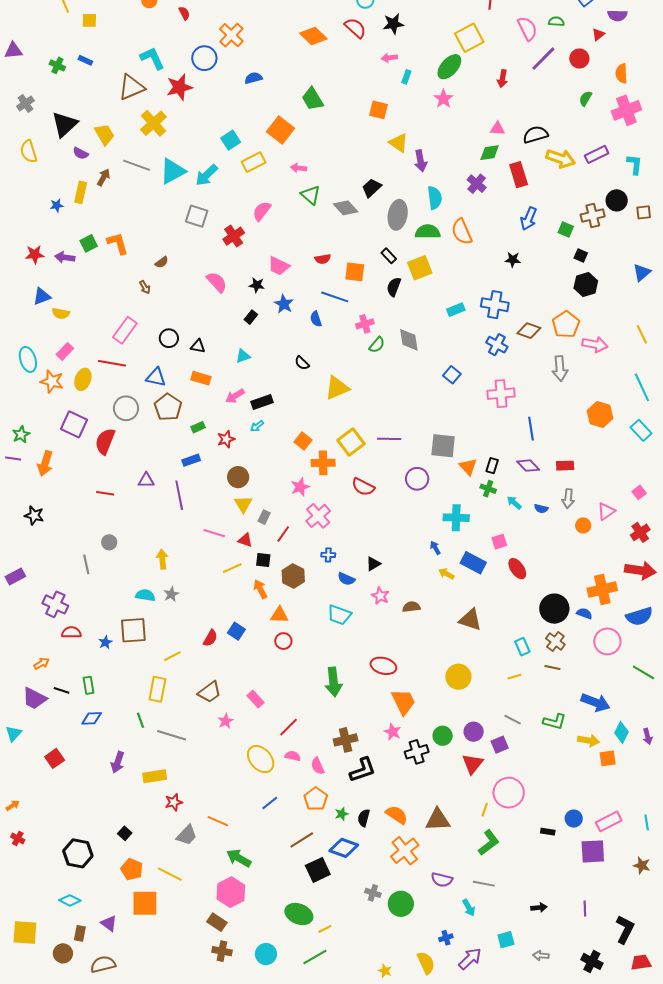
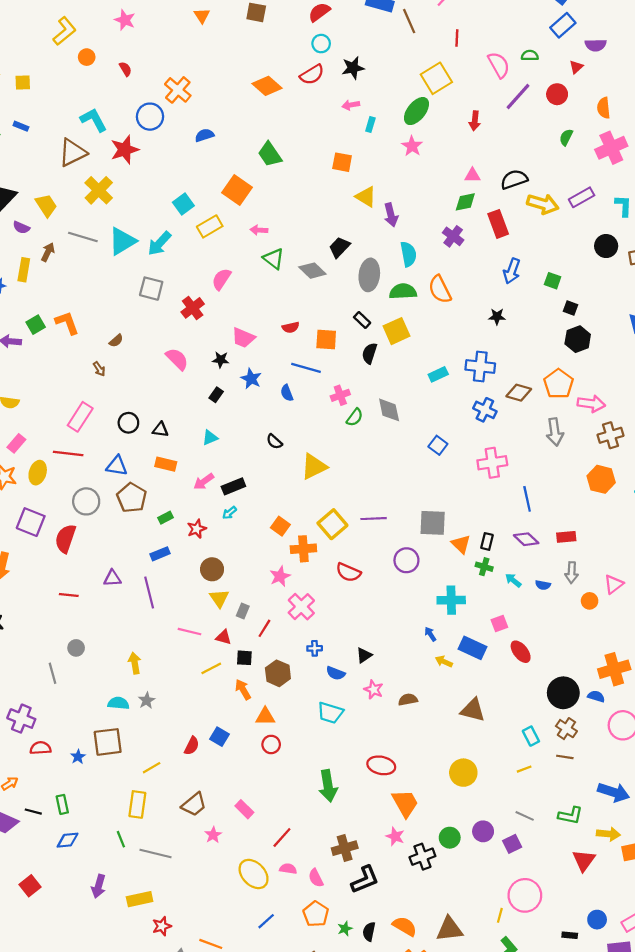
red semicircle: (355, 28) -> (312, 75), turned 110
brown cross: (593, 215) -> (610, 435), moved
red triangle: (473, 764) -> (584, 860), moved

